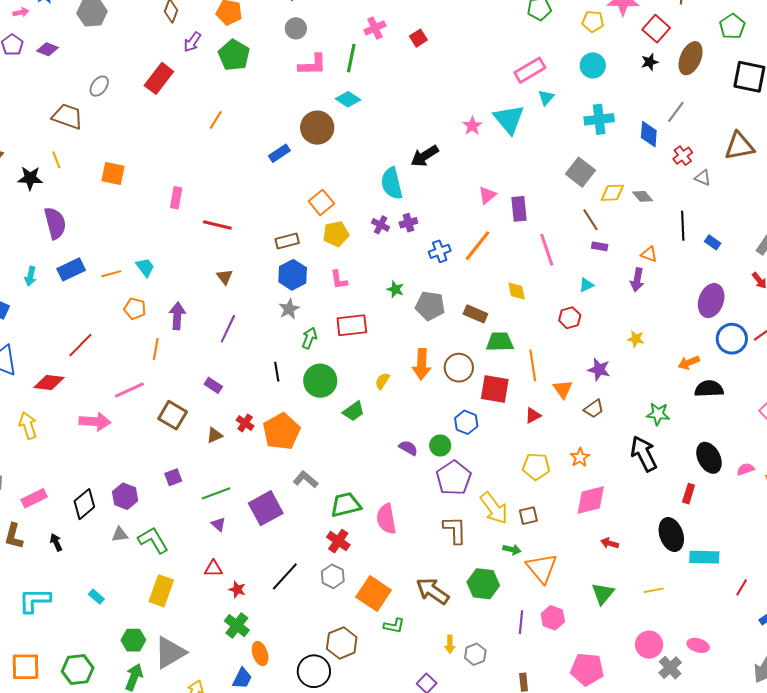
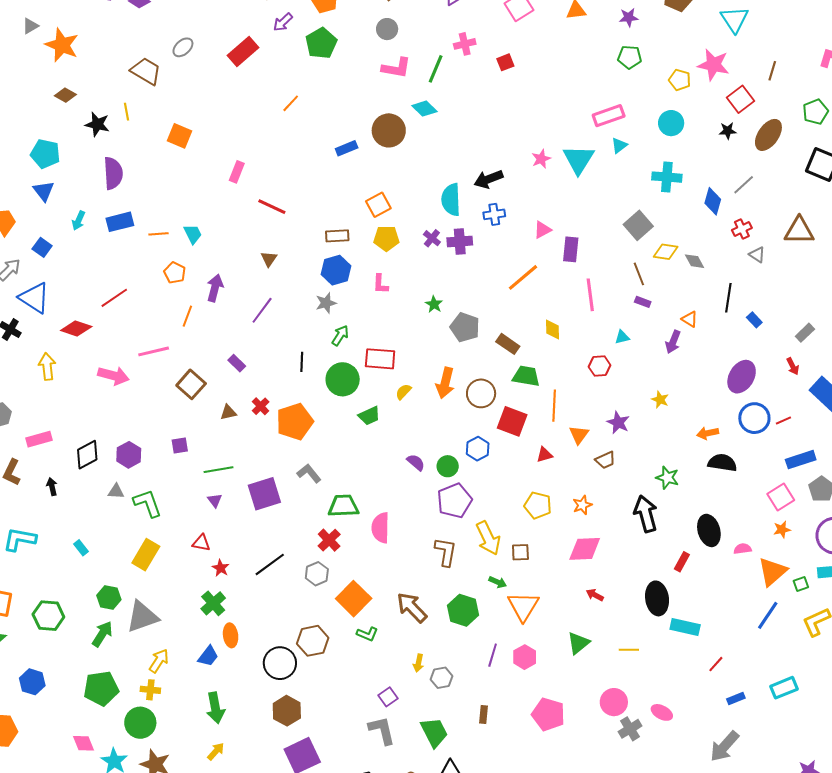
purple cross: (408, 223) -> (460, 241), size x1.4
blue cross: (440, 251) -> (494, 214), moved
red rectangle: (352, 325) -> (380, 359), moved

